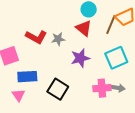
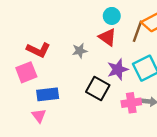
red L-shape: (36, 37) -> (38, 50), moved
purple star: (80, 58) -> (118, 69), moved
black square: (58, 89) -> (98, 88), moved

